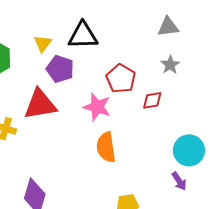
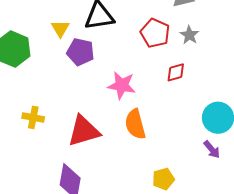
red pentagon: (121, 79) -> (155, 33), moved
red triangle: (40, 104) -> (84, 131), moved

